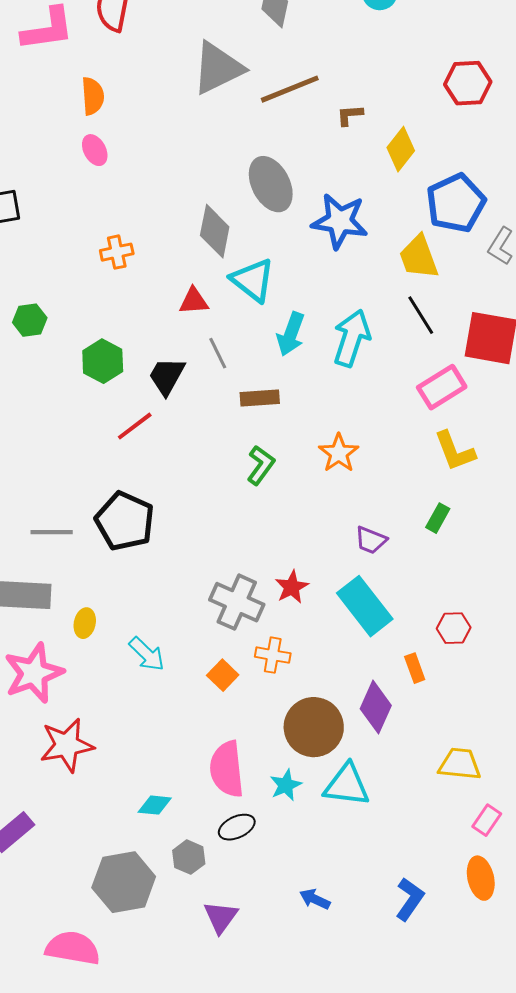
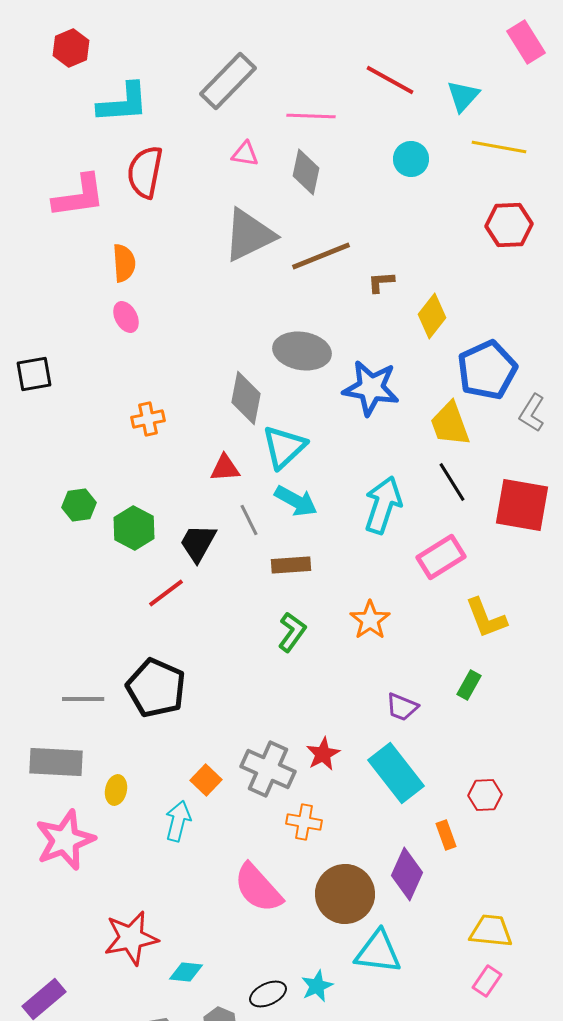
red hexagon: (468, 83) -> (509, 225), moved
gray ellipse: (271, 184) -> (302, 351), turned -54
cyan triangle: (253, 280) -> (284, 447), turned 39
green hexagon: (30, 320) -> (79, 505), moved
cyan arrow: (291, 334) -> (296, 501), moved, turned -81
pink rectangle: (442, 387) -> (441, 557), moved
cyan arrow: (147, 654) -> (178, 821), turned -120
orange square: (223, 675) -> (206, 780), moved
red star: (67, 745) -> (131, 938), moved
pink semicircle: (227, 769) -> (258, 888), moved, turned -36
cyan star: (286, 785) -> (317, 986), moved
pink rectangle: (487, 820) -> (487, 981), moved

